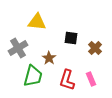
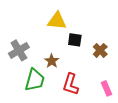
yellow triangle: (37, 22) -> (57, 21), moved
pink rectangle: (91, 79) -> (106, 88), moved

